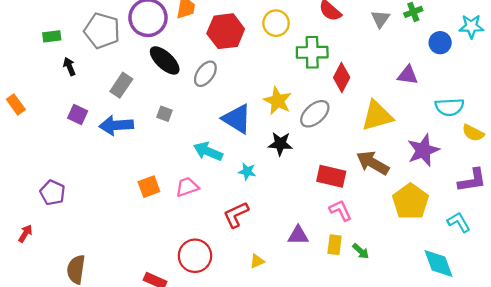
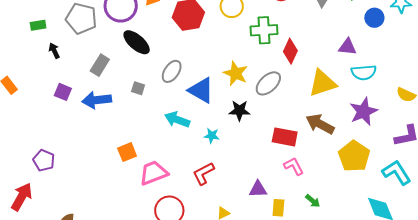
gray ellipse: (205, 74) -> (172, 71), moved
cyan semicircle: (449, 107) -> (364, 72), moved
pink trapezoid: (187, 187) -> (153, 173), moved, size x1.4
cyan L-shape: (459, 222) -> (397, 172), size x1.4
red arrow: (25, 234) -> (22, 197), size x1.8
yellow rectangle: (335, 245) -> (278, 208), moved

